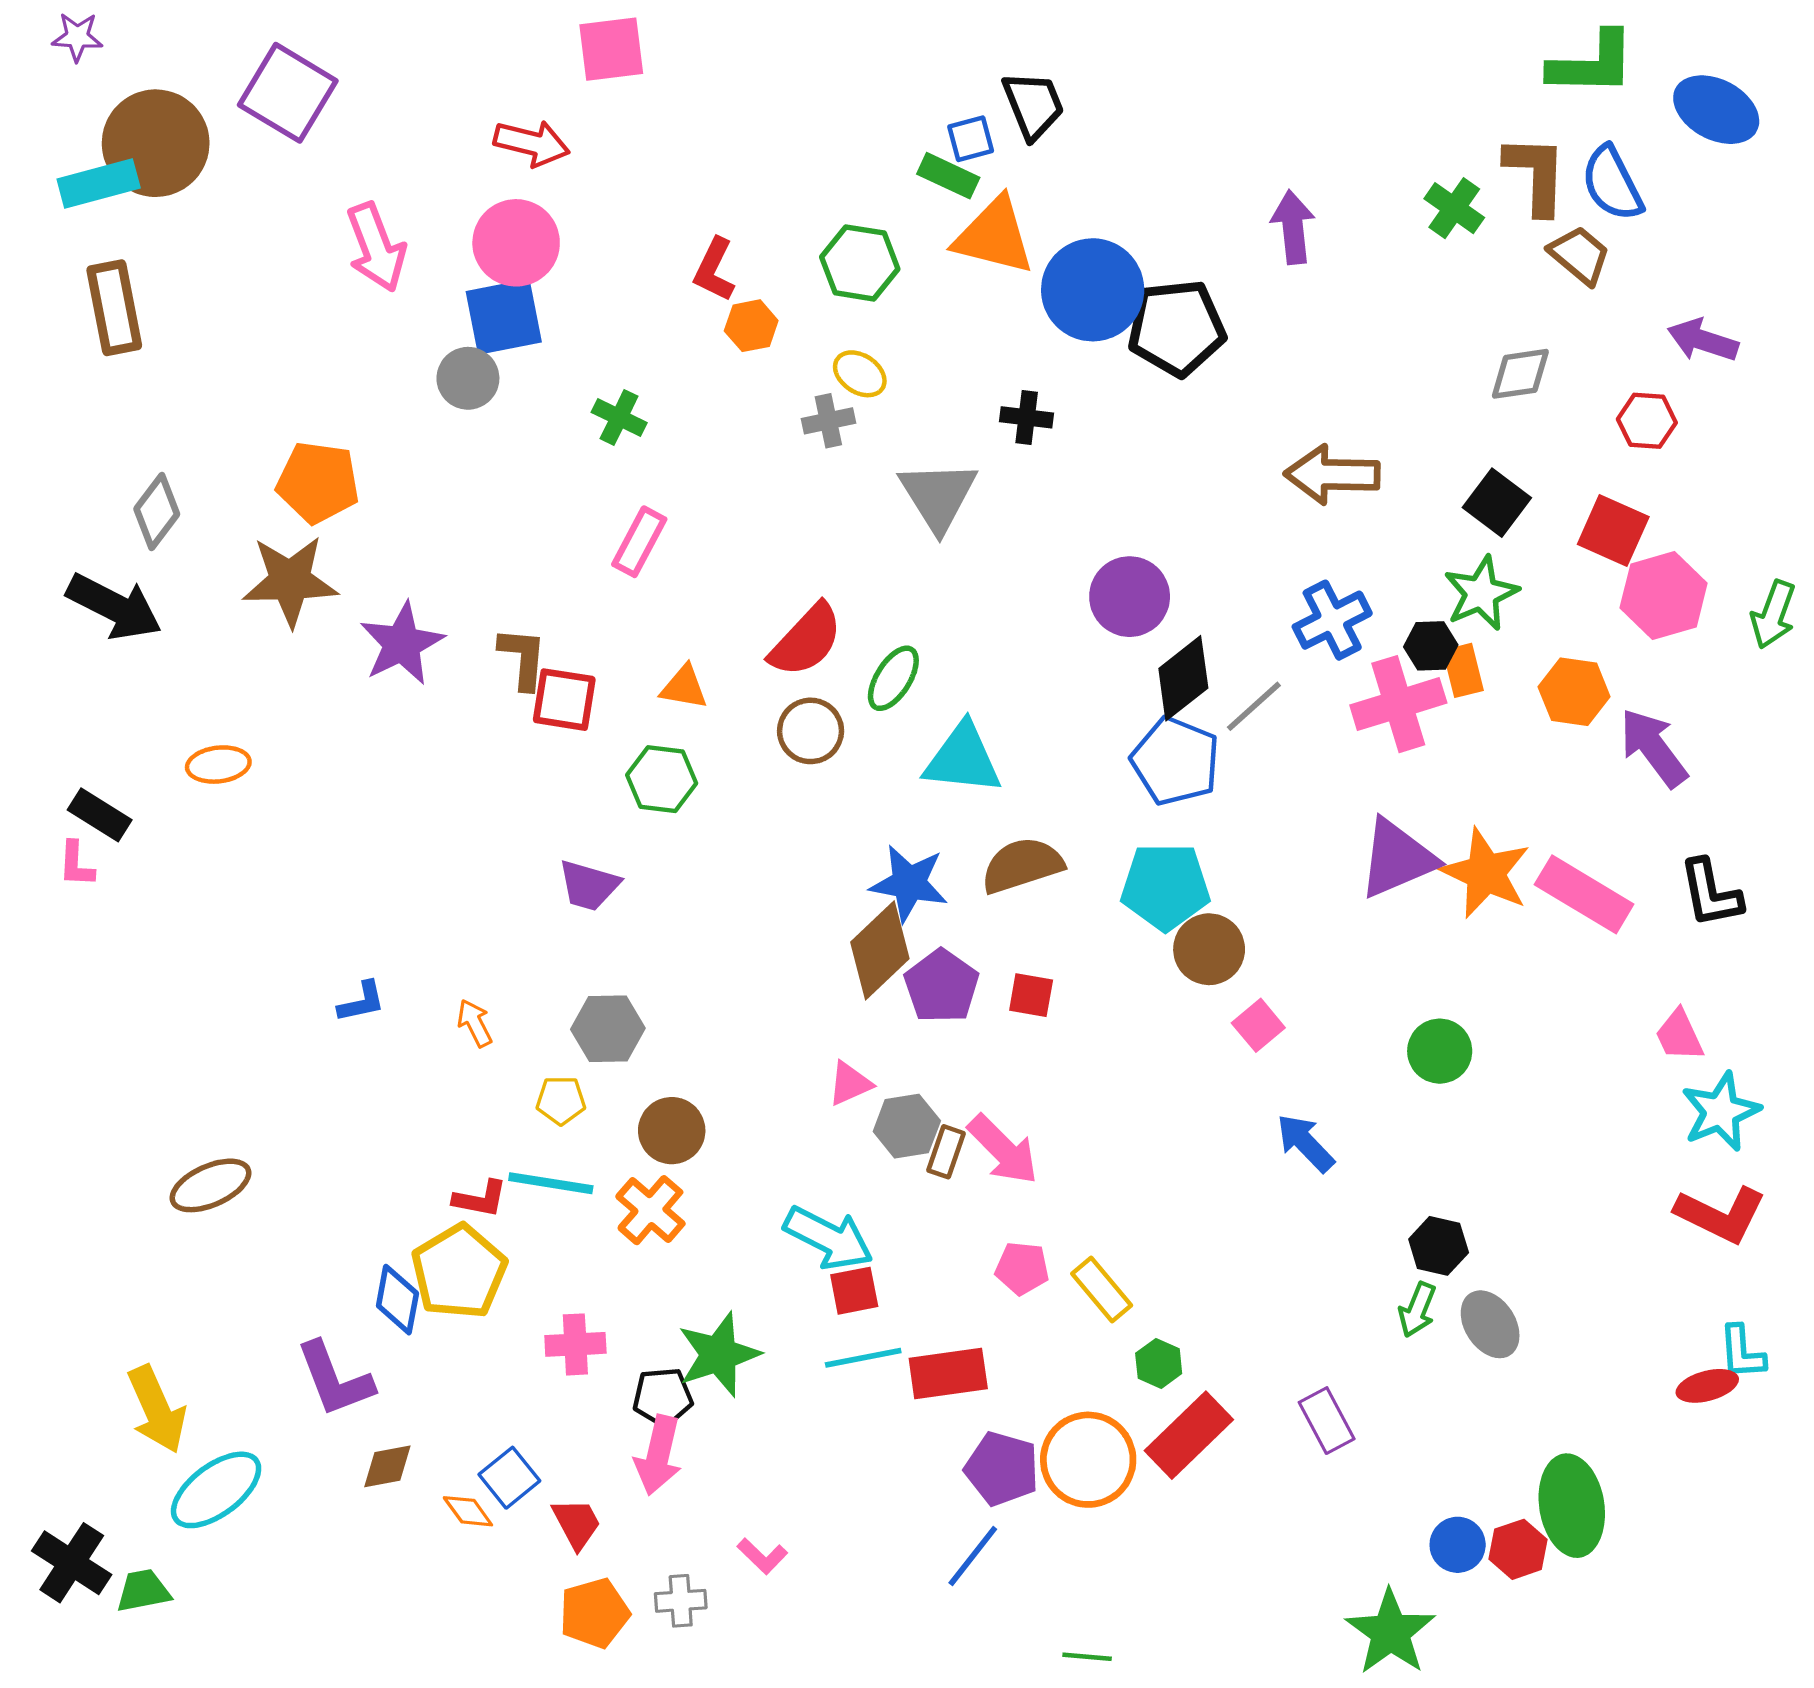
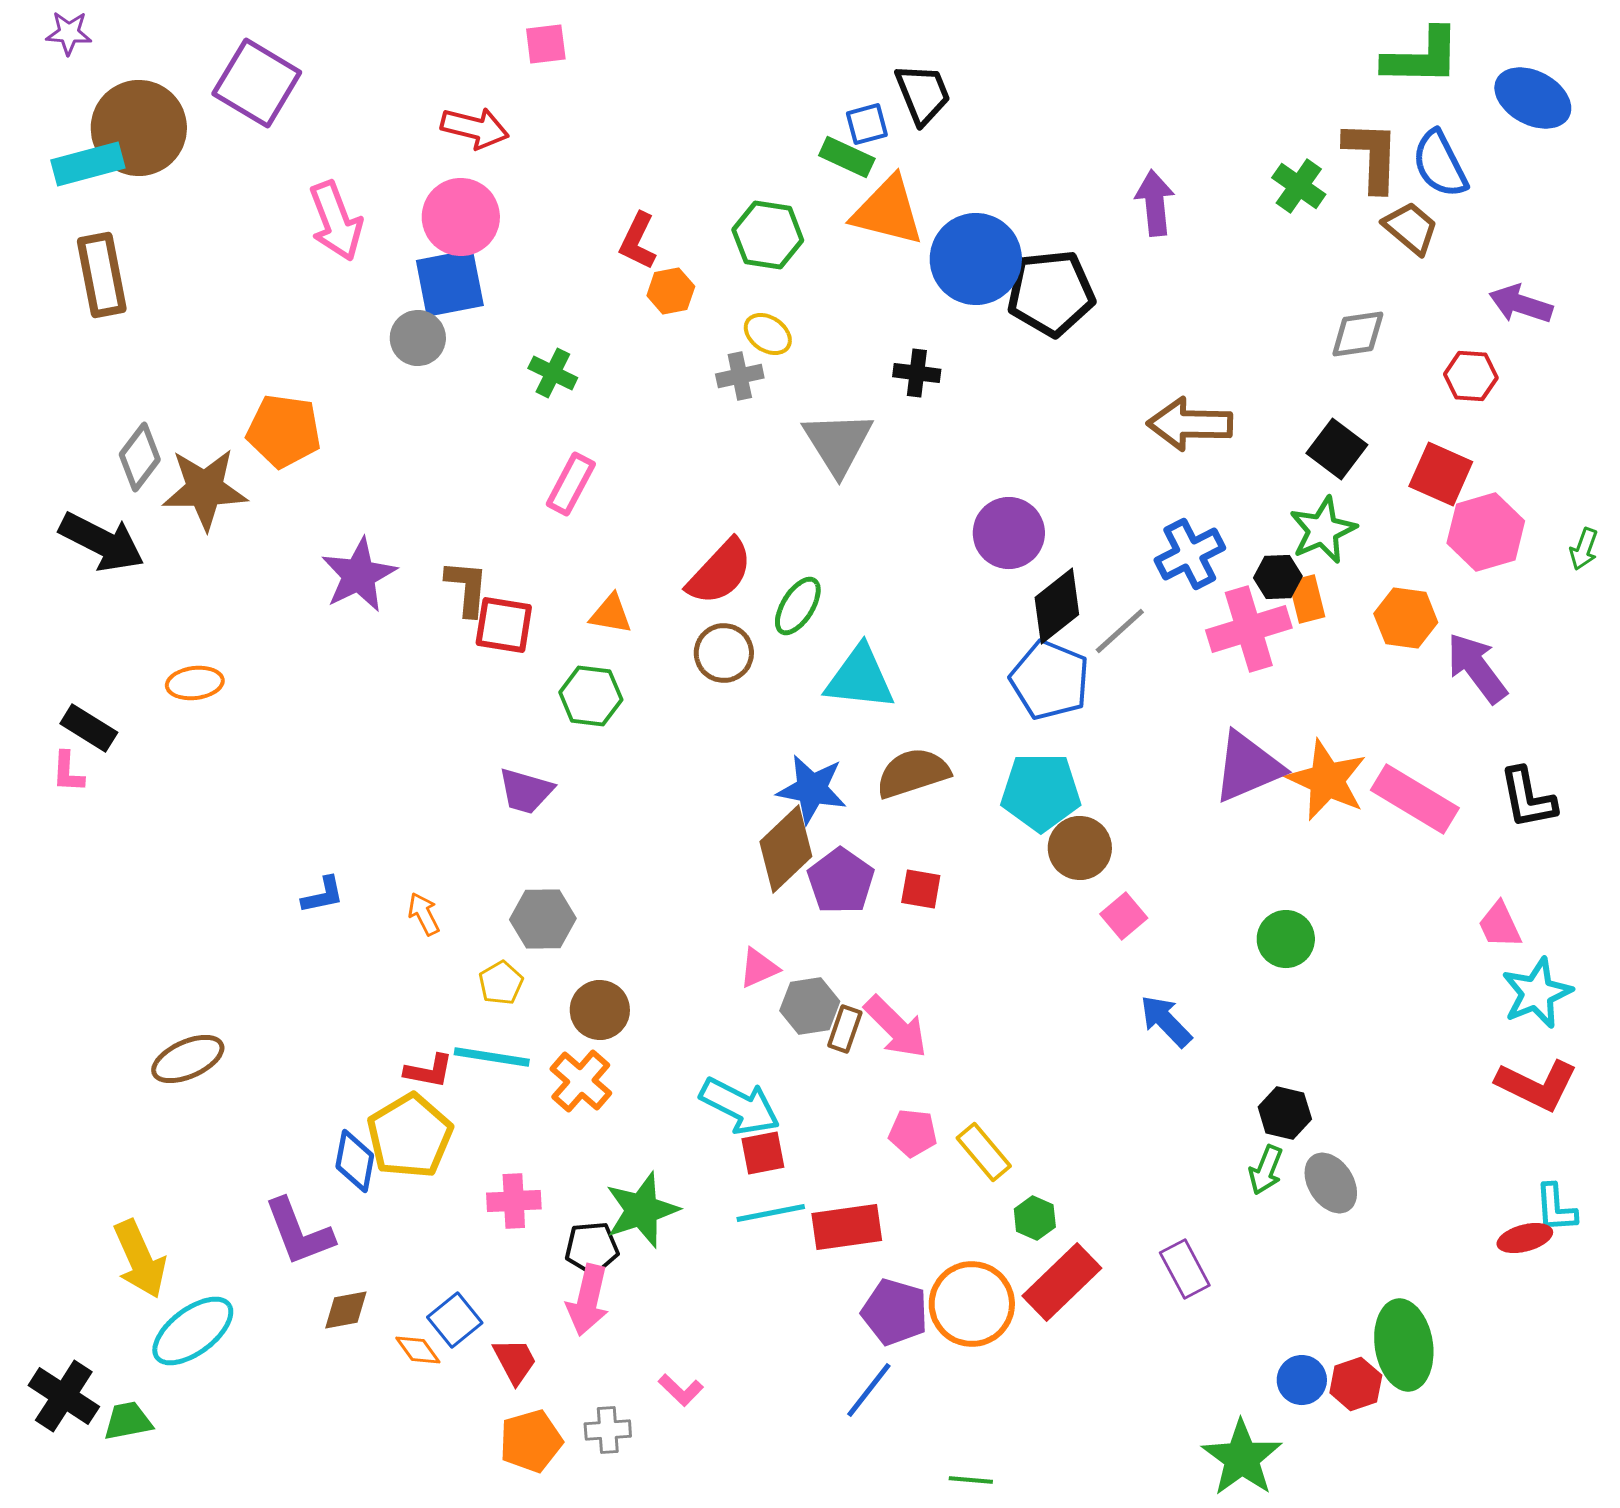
pink square: (611, 49) -> (546, 44), size x0.7
brown star: (290, 581) -> (205, 489), moved
green arrow: (1773, 615) -> (1584, 549), size x0.7
yellow pentagon: (561, 1100) -> (501, 983), turned -30

